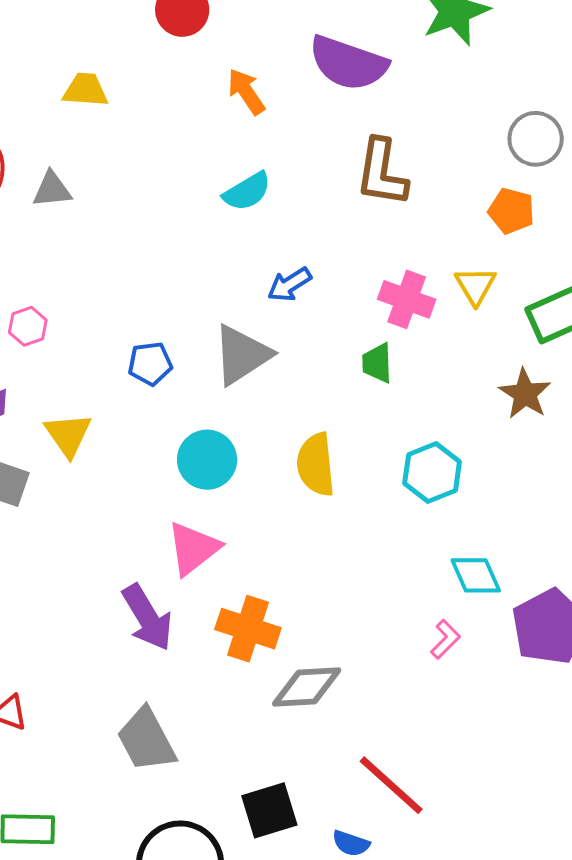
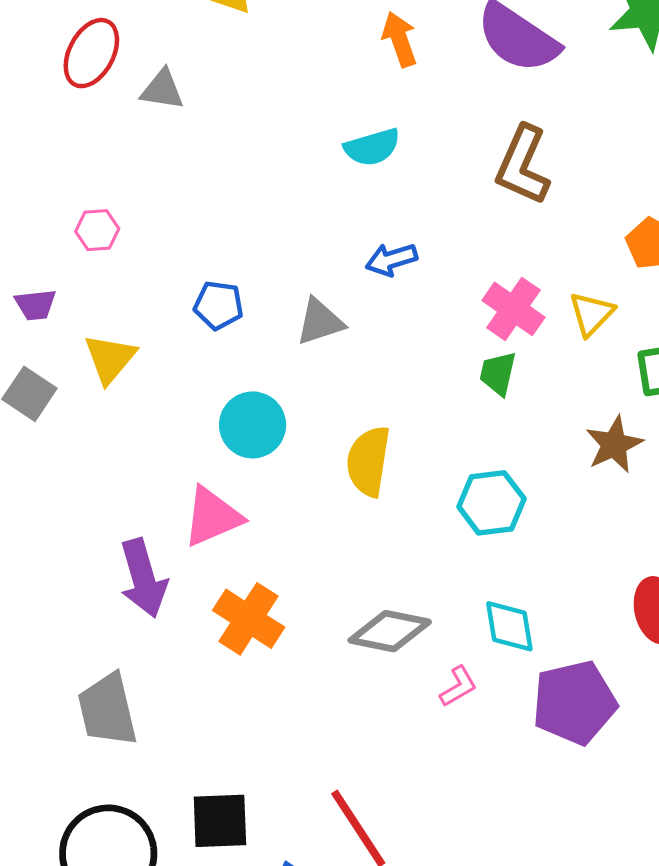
gray triangle: (242, 355) -> (320, 322), size x0.7
green trapezoid: (377, 363) -> (498, 373), moved
gray diamond: (307, 687) -> (390, 631), moved

